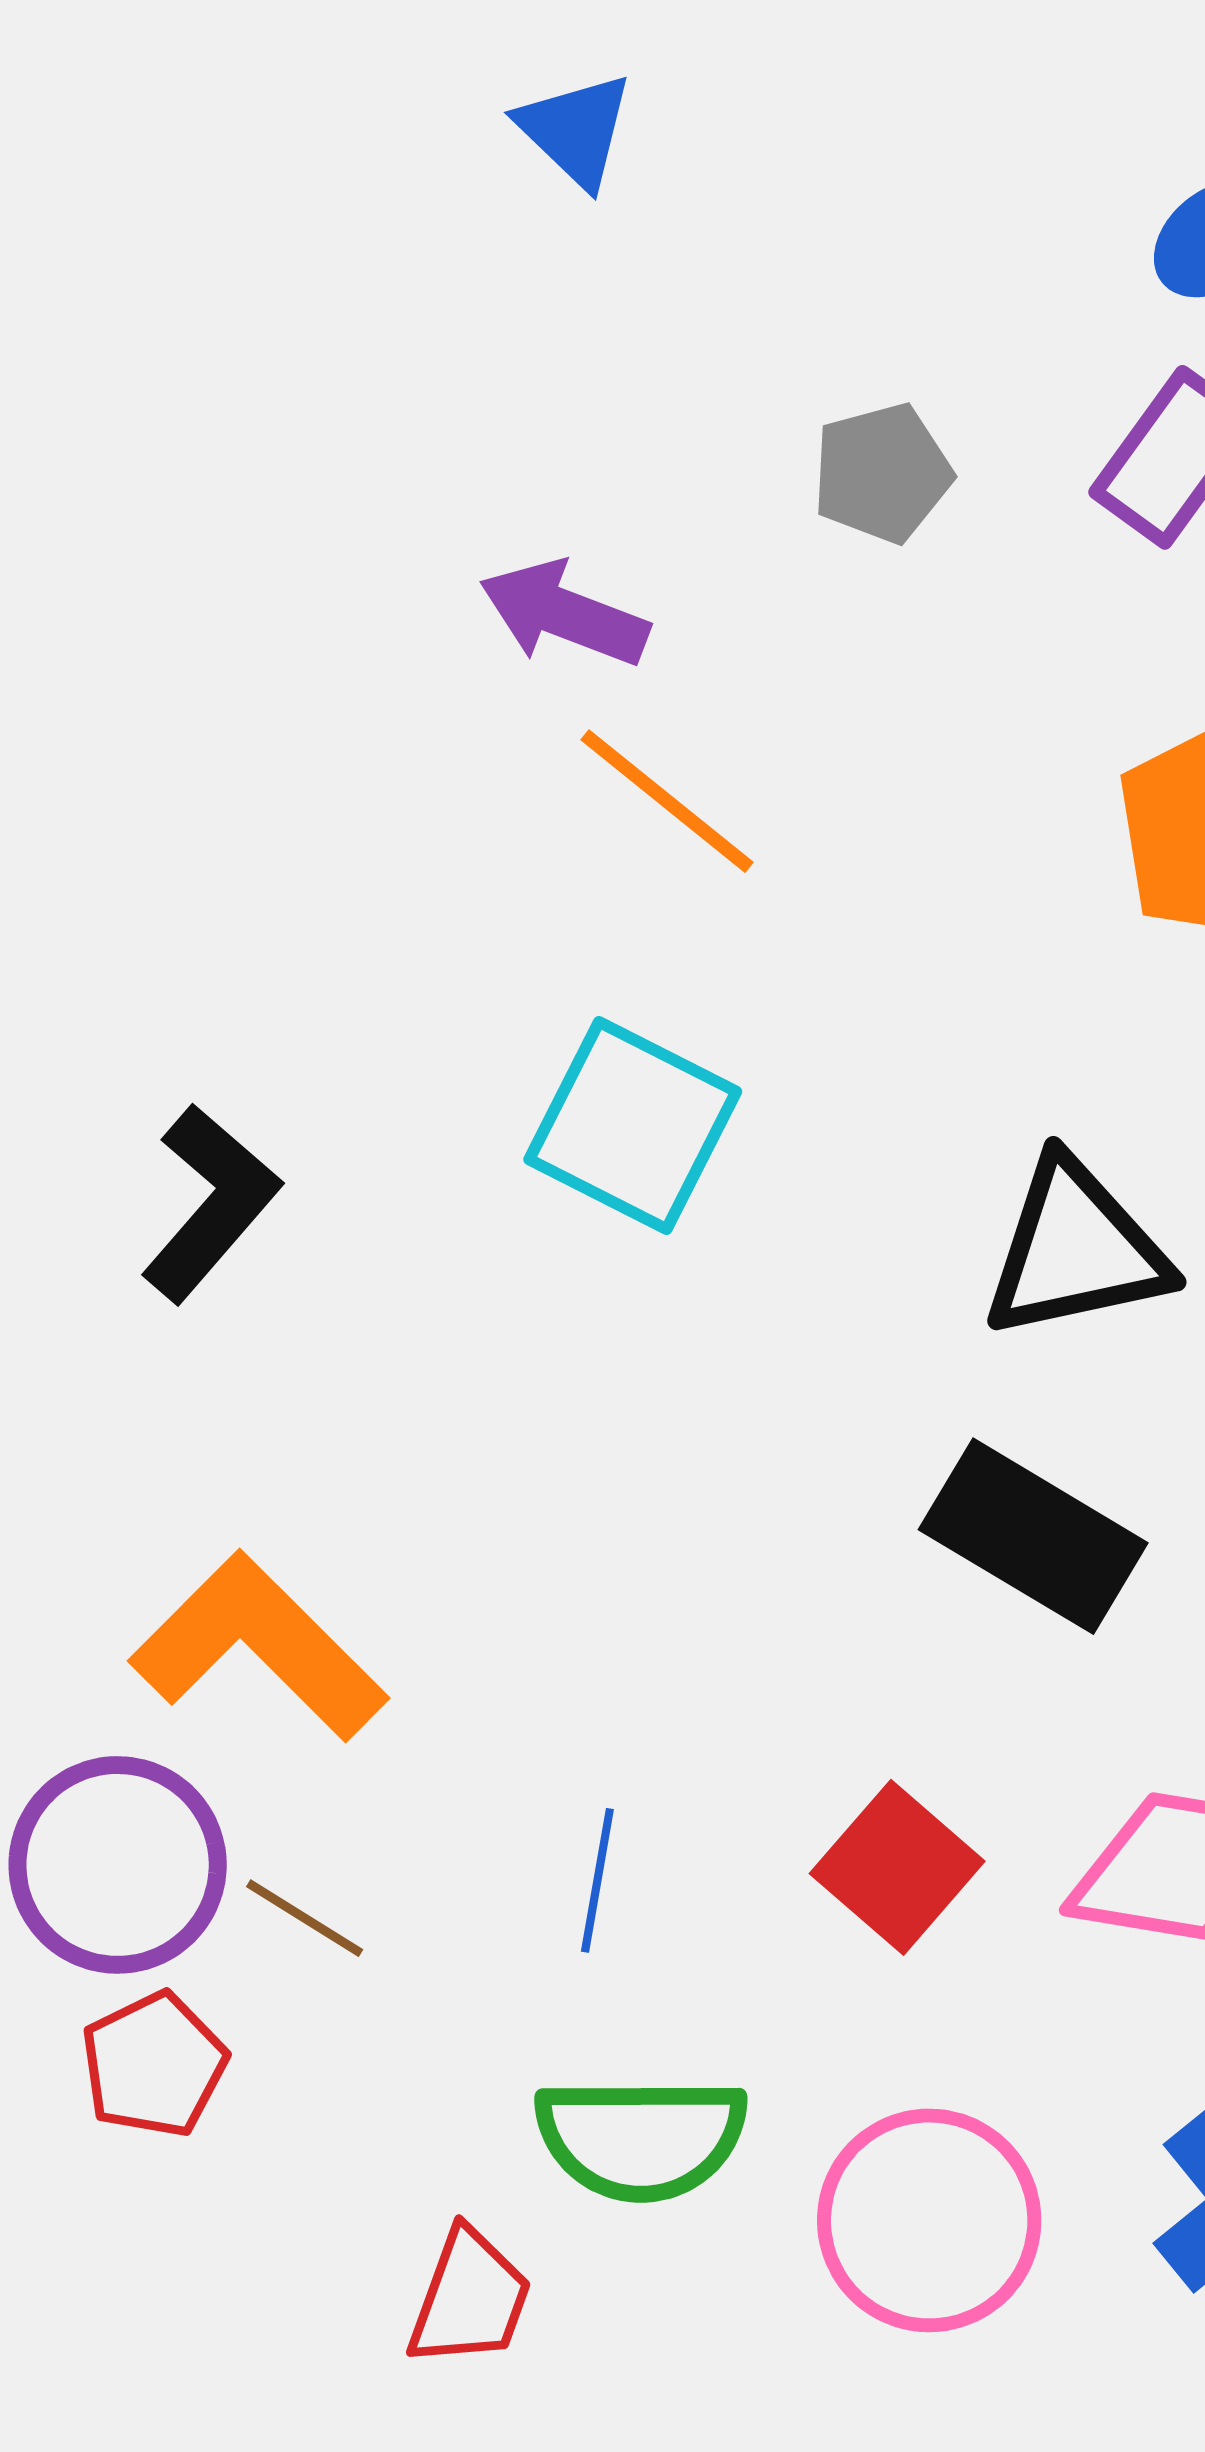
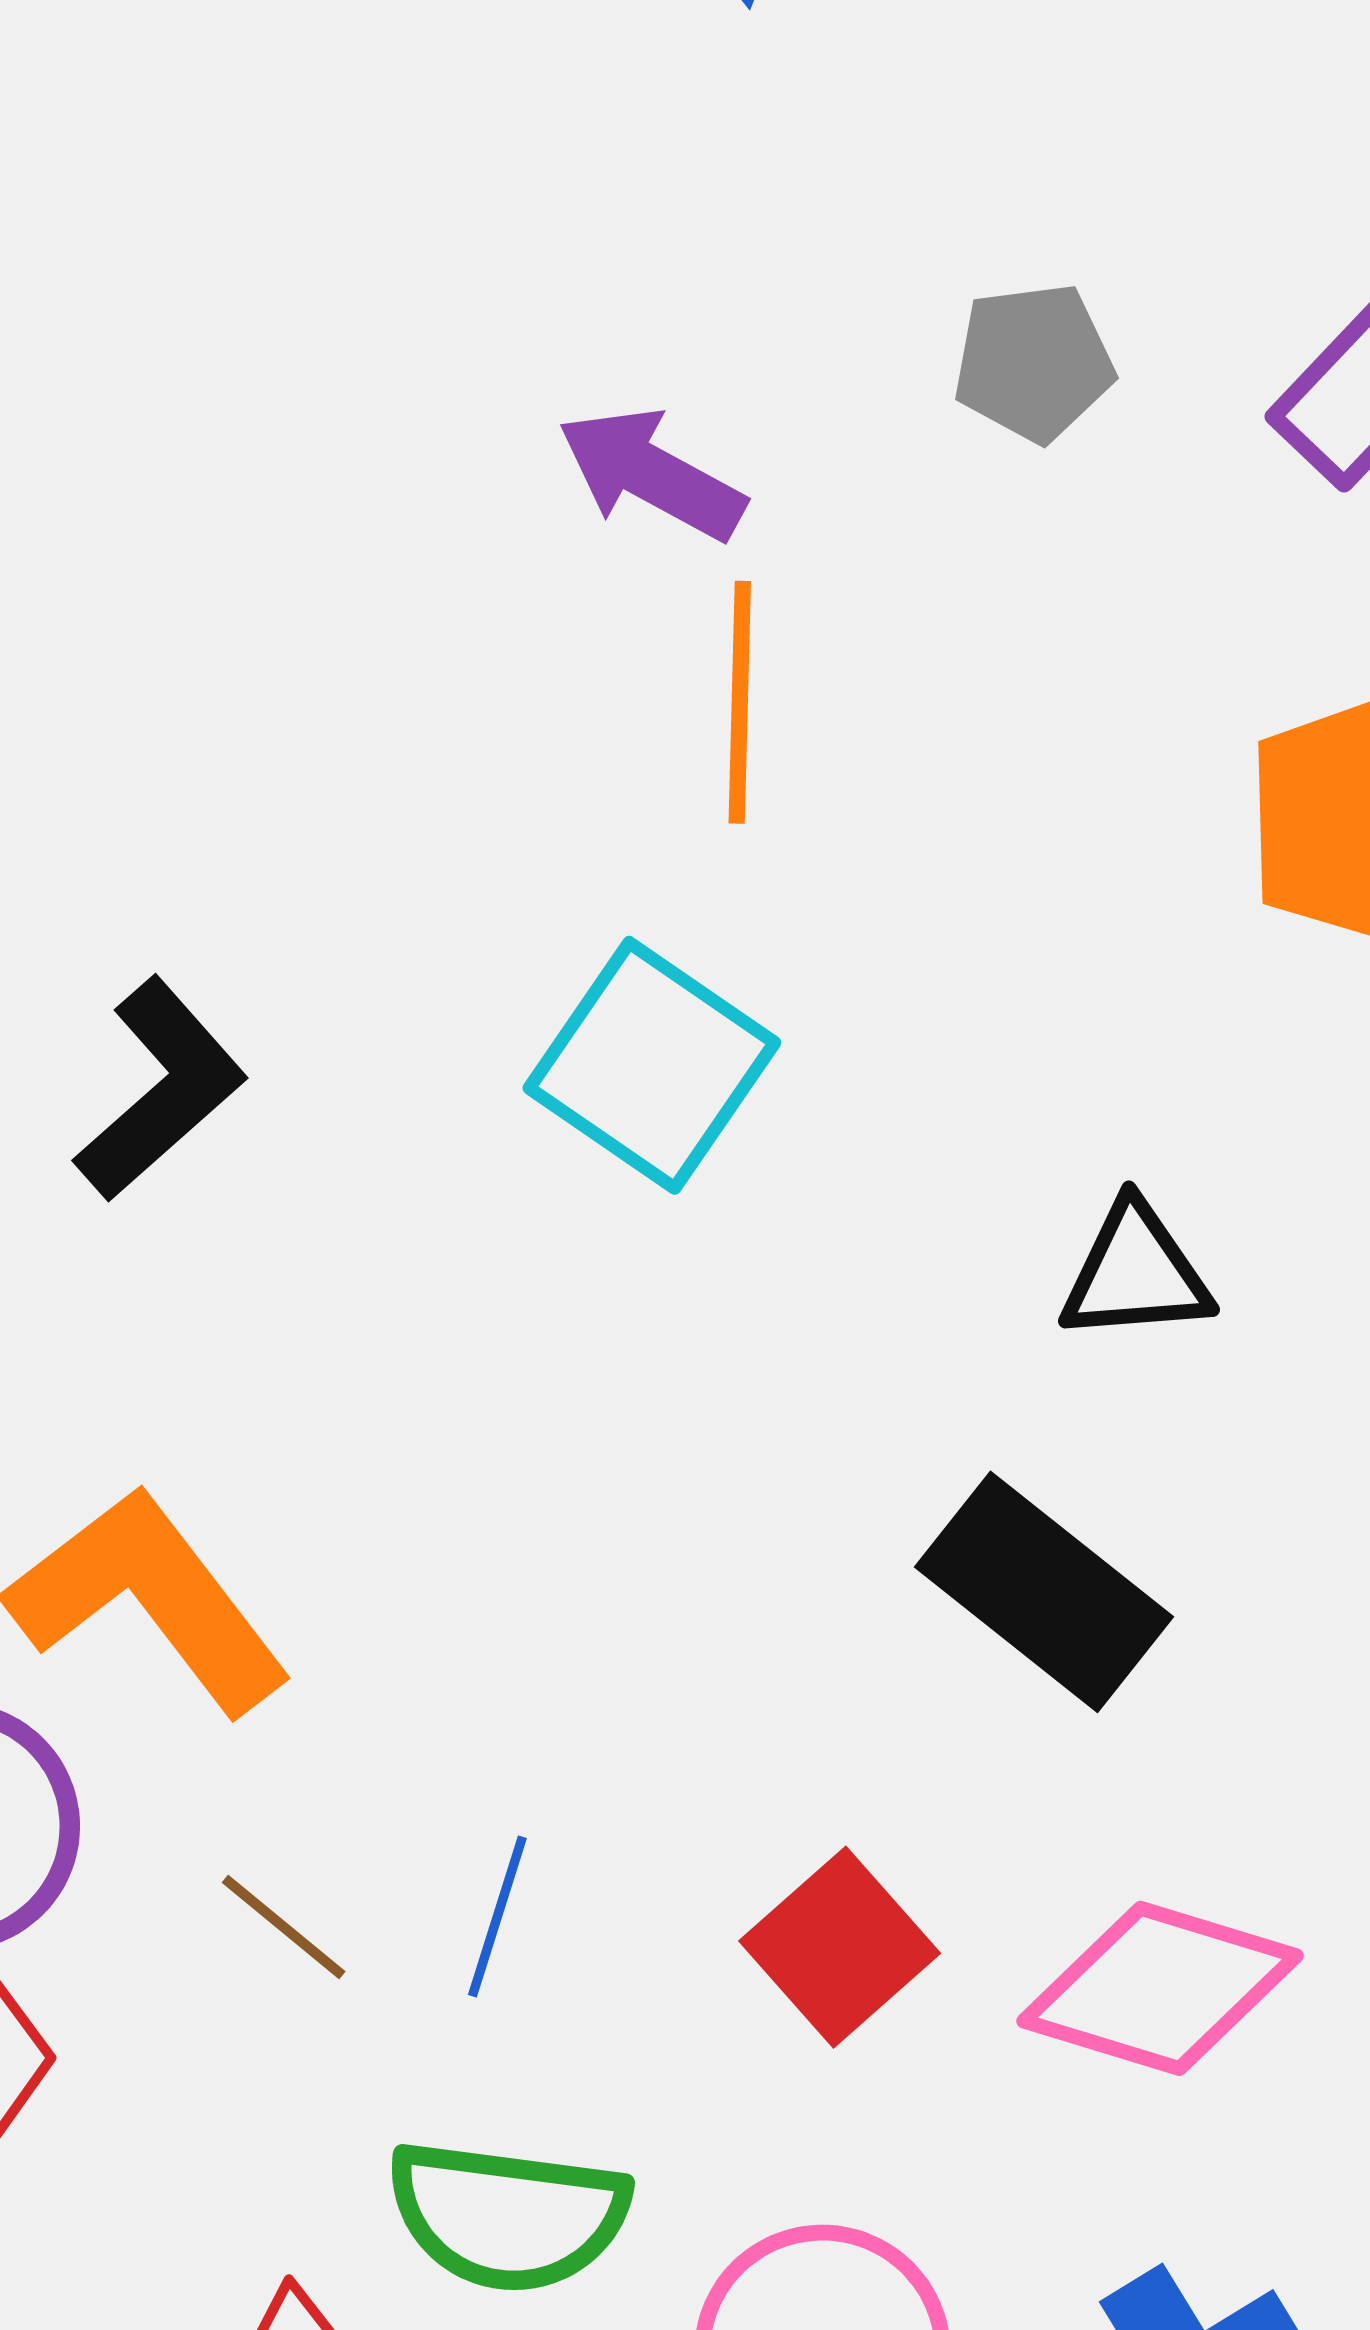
orange line: (667, 801) -> (740, 702), turned 45
black triangle: (1076, 1249) -> (1136, 1273), size x0.7
brown line: (305, 1918) -> (284, 1927), moved

